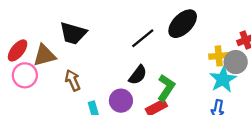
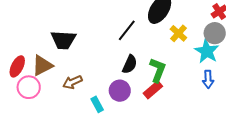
yellow cross: (219, 56) -> (178, 33), moved, turned -30
brown arrow: (73, 80) -> (72, 82), turned -78

